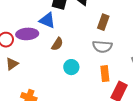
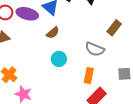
brown rectangle: (103, 22) -> (114, 28), moved

